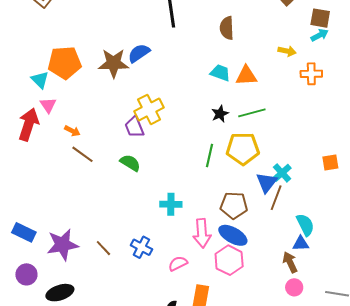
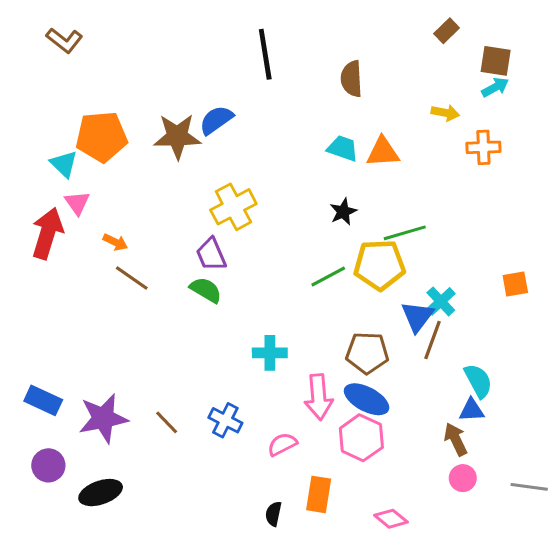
green line: (252, 113) -> (405, 233), moved
purple trapezoid: (134, 127) -> (211, 254), moved
green line: (210, 155) -> (328, 276), turned 50

